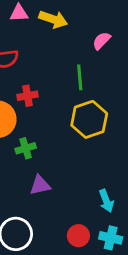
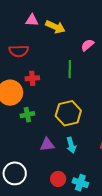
yellow hexagon: (89, 119) -> (68, 113), moved
purple triangle: (40, 185) -> (47, 145), moved
cyan arrow: (106, 201) -> (71, 145), moved

